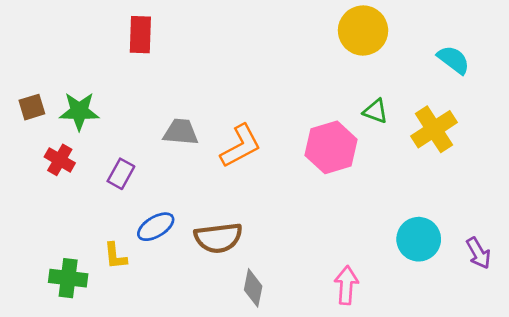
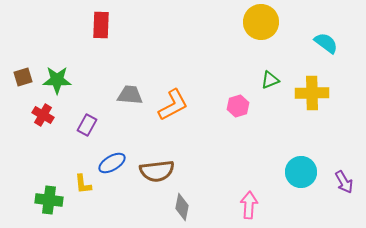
green triangle: (376, 111) -> (270, 80), turned -42
yellow cross: (434, 129) -> (312, 93), turned 32
pink hexagon: (331, 147) -> (238, 106), size x0.6

